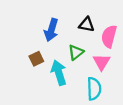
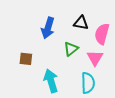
brown square: (36, 59) -> (26, 59), moved, turned 32
cyan arrow: (59, 73) -> (51, 81), moved

